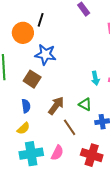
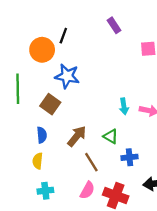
yellow semicircle: (23, 128) -> (38, 161), turned 136
pink semicircle: (57, 153) -> (87, 190), moved
cyan cross: (31, 154) -> (45, 191), size x0.6

